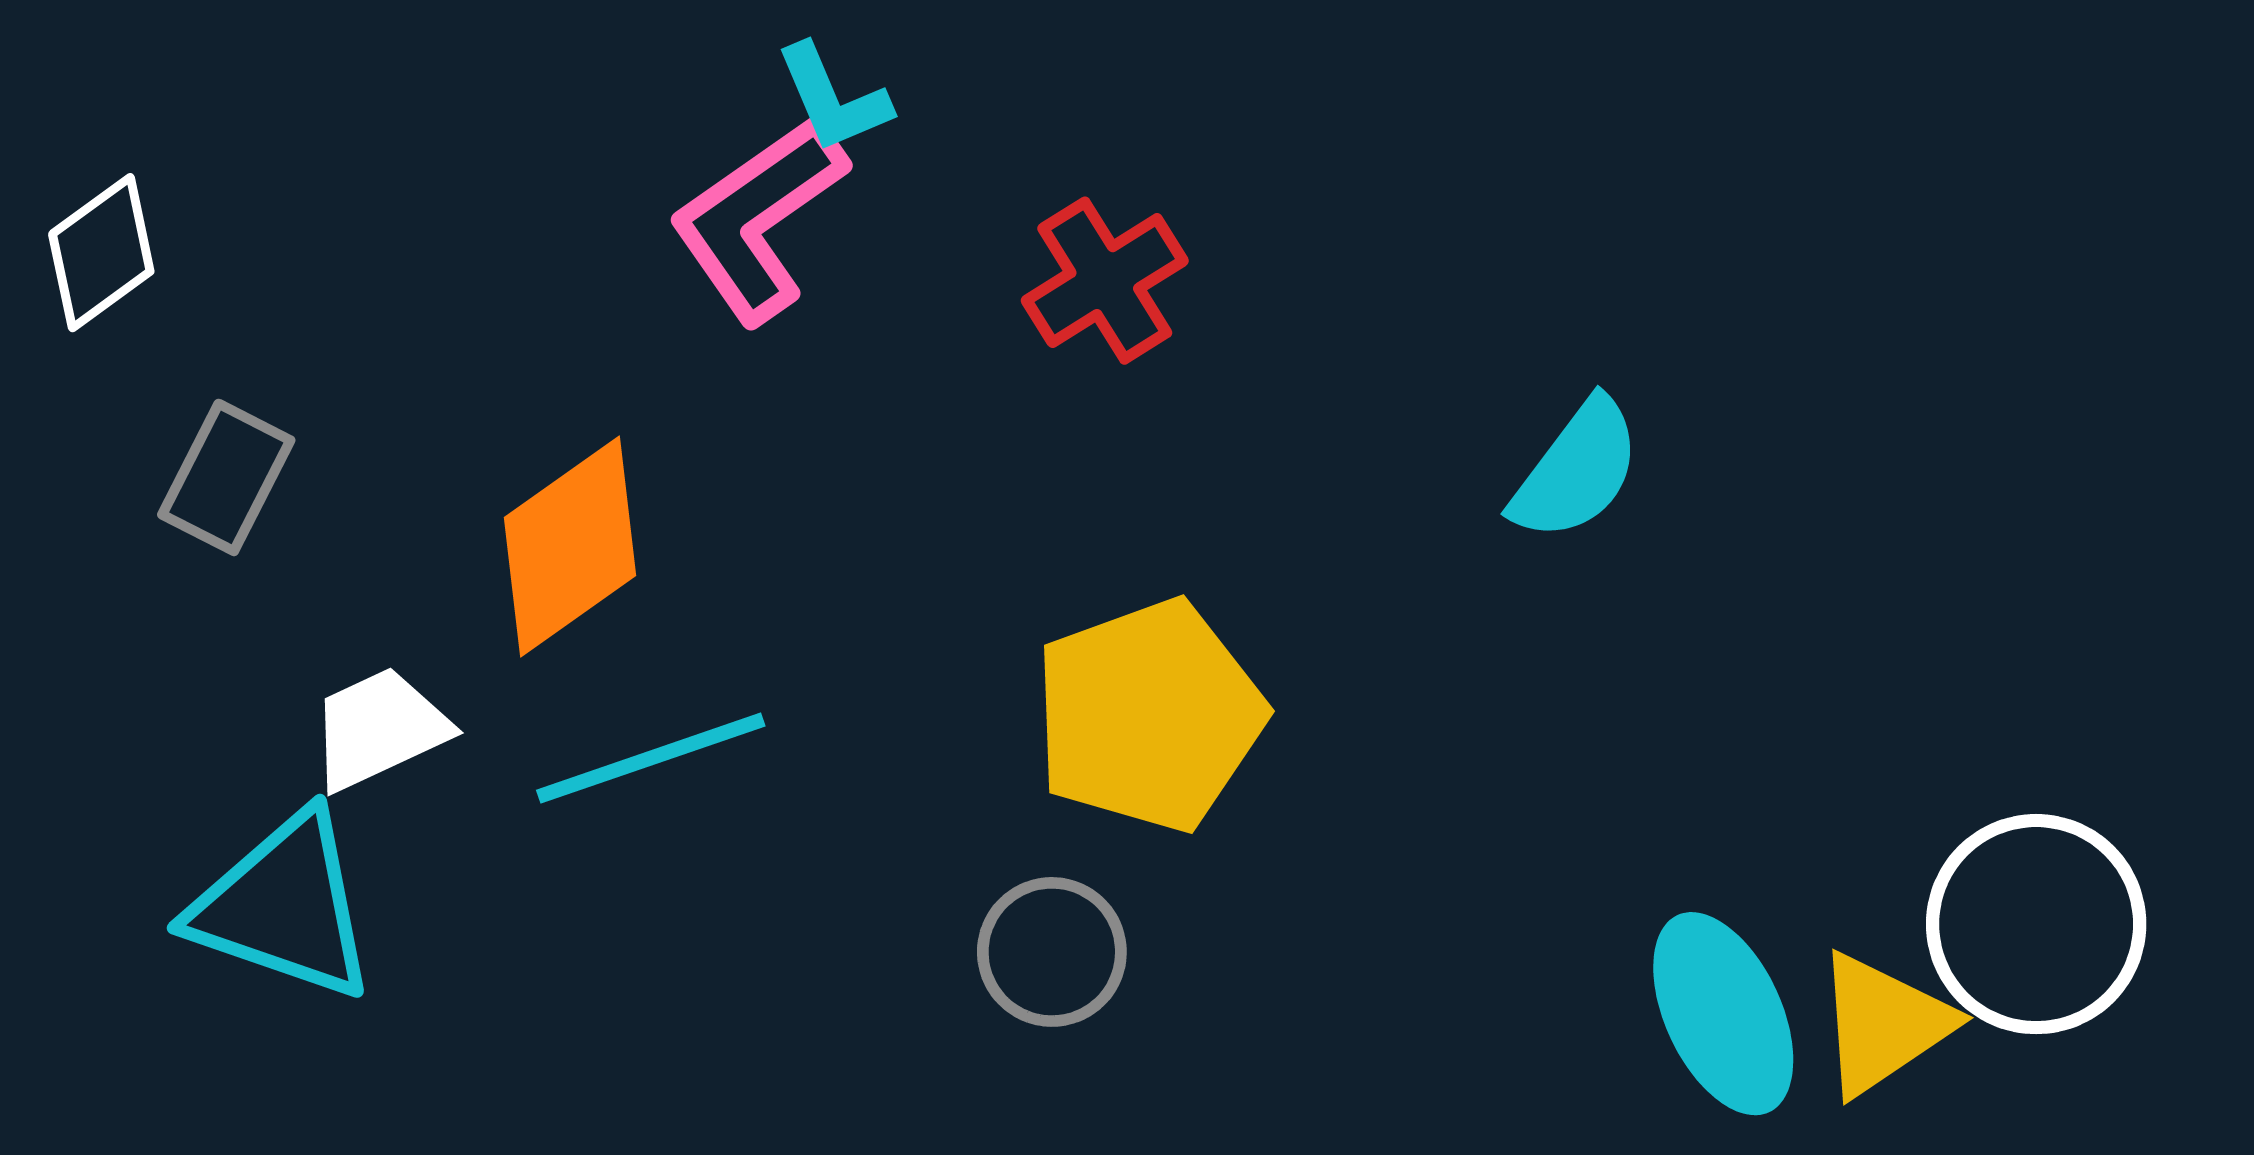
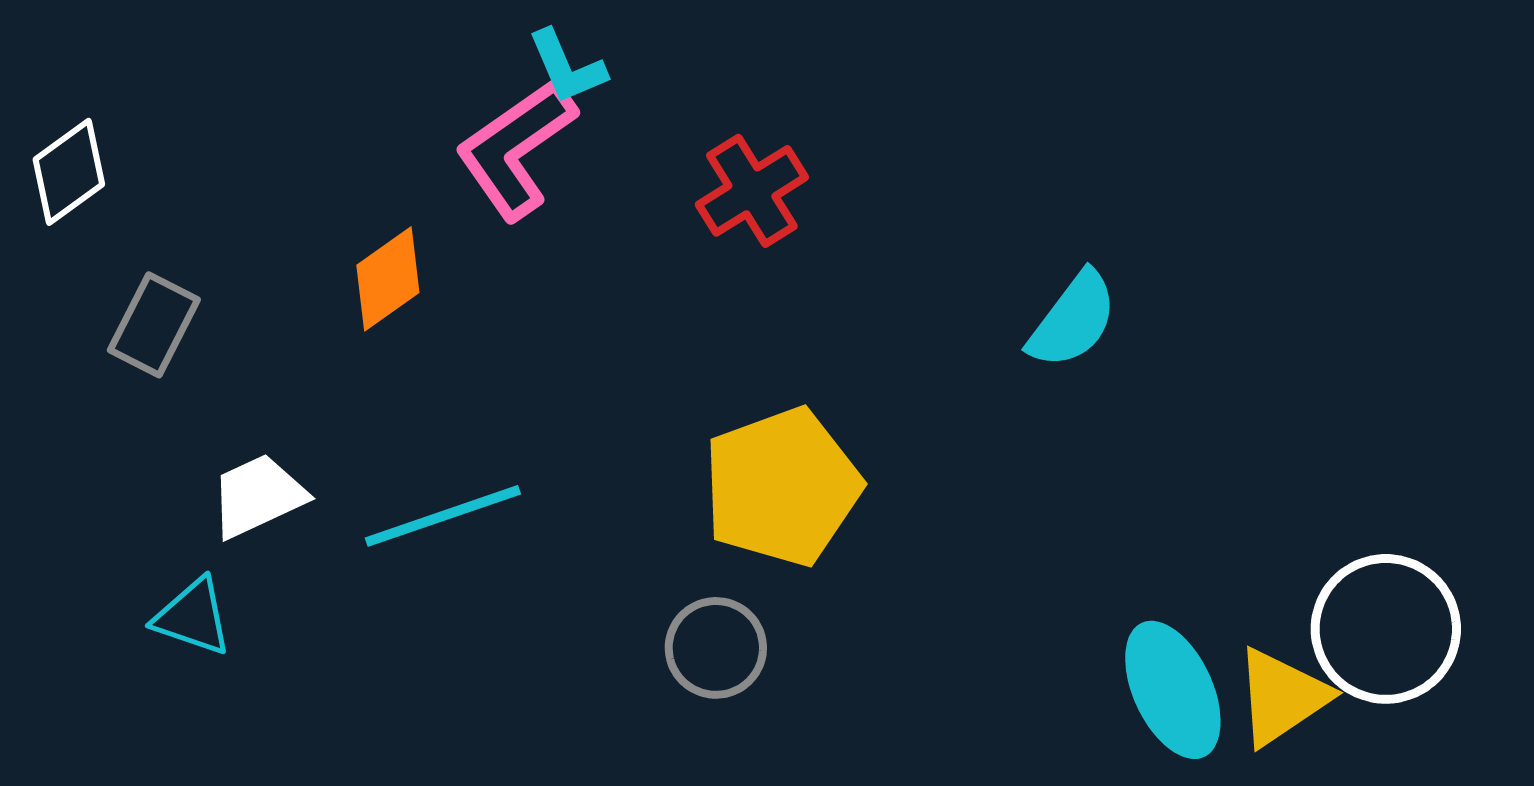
orange diamond: (570, 547) -> (388, 279), moved, size x0.7
cyan triangle: (284, 906) -> (193, 617), size x0.6

